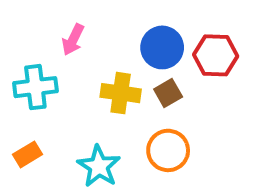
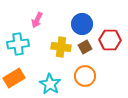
red hexagon: (216, 55) -> (110, 40), moved
orange rectangle: (27, 154) -> (14, 78), size x1.5

